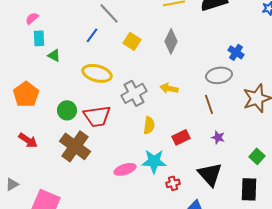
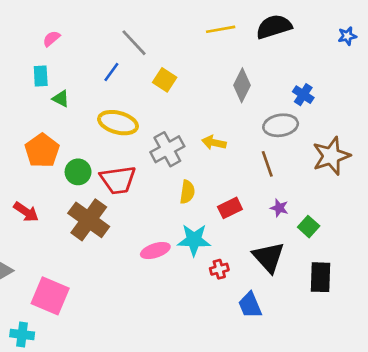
pink semicircle: (32, 18) -> (51, 39), moved
gray diamond: (171, 41) -> (242, 85), moved
orange pentagon: (26, 94) -> (42, 151), moved
green square: (257, 156) -> (309, 227), moved

